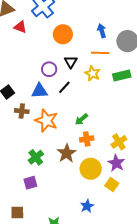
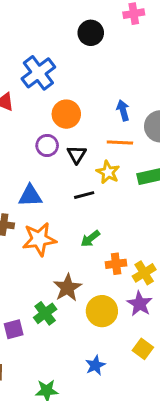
purple circle: (49, 69) -> (47, 145), moved
black line: (64, 87) -> (84, 195), moved, turned 32
orange star: (46, 121) -> (39, 239), turned -30
orange cross: (87, 139) -> (116, 264), moved
green cross: (36, 157) -> (45, 313), moved
yellow square: (112, 184) -> (143, 349), moved

